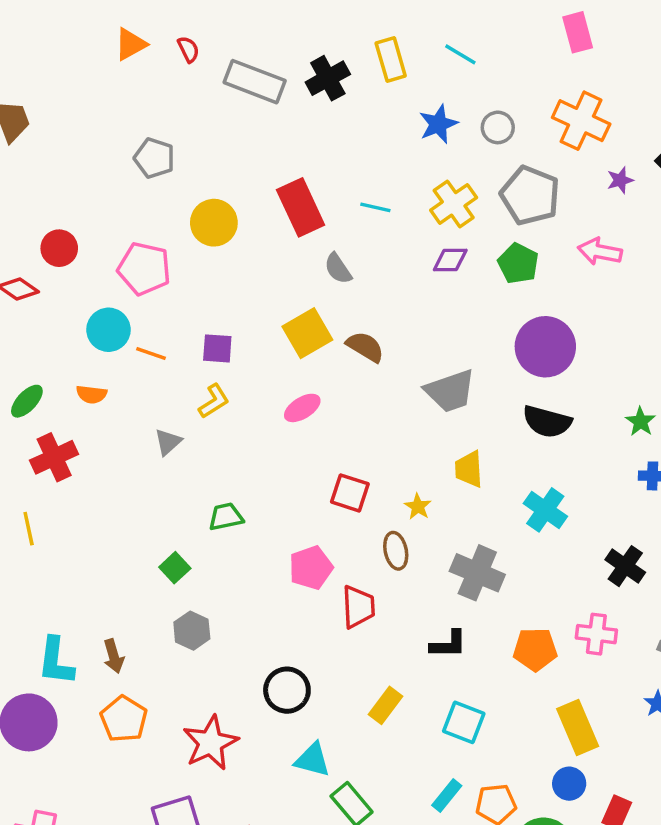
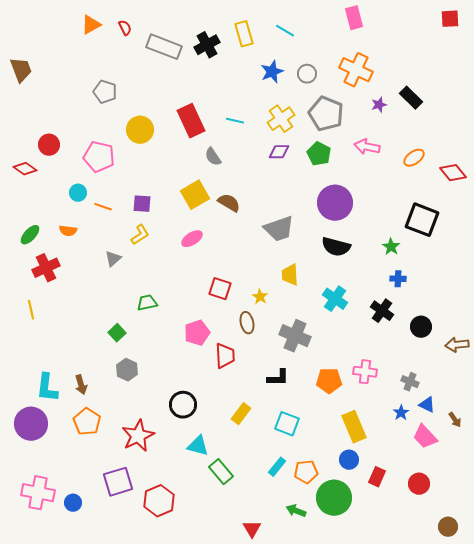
cyan circle: (108, 330) -> (78, 193), size x0.7
black cross: (625, 566) -> (382, 311), moved

